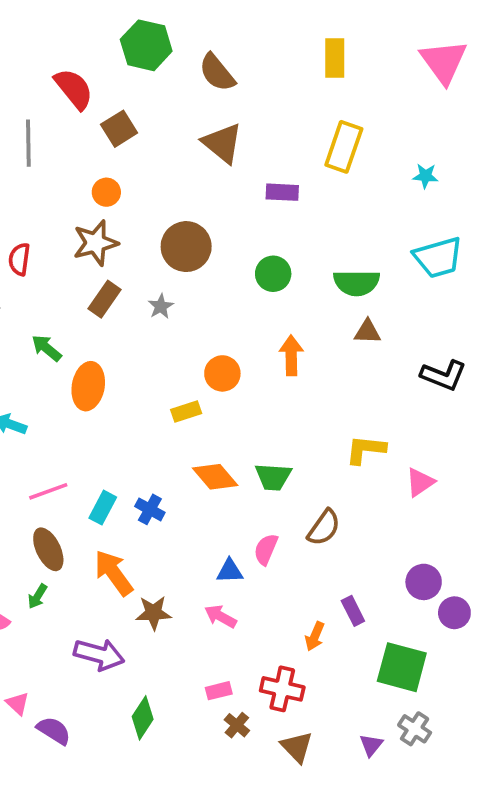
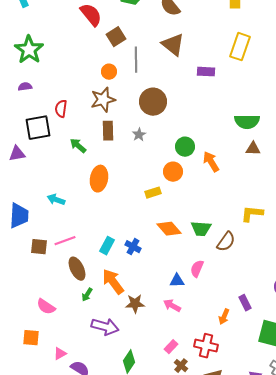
gray line: (28, 143) -> (136, 60), moved
green circle: (273, 274) -> (185, 147), moved
brown rectangle: (105, 299) -> (108, 131), turned -36
green arrow: (47, 348) -> (78, 146), moved
orange arrow: (291, 355) -> (211, 162), turned -30
pink line: (48, 491) -> (65, 241), moved
brown semicircle: (324, 528) -> (226, 242), moved
green arrow: (37, 596) -> (87, 295), moved
pink rectangle: (219, 691) -> (171, 347), turned -32
pink triangle: (18, 703) -> (60, 354), turned 48

